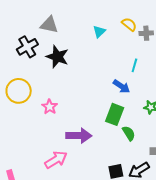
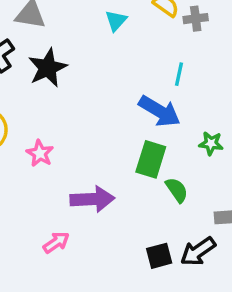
black star: (57, 57) -> (48, 68), turned 30
blue arrow: (122, 86) -> (159, 111), size x1.4
pink arrow: (56, 160) -> (56, 242), size x0.7

